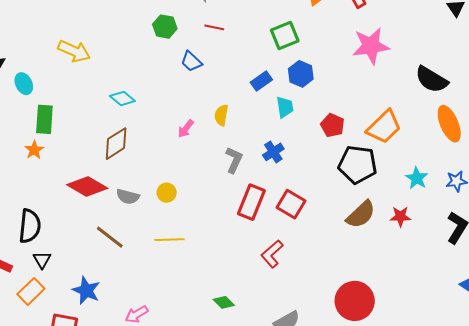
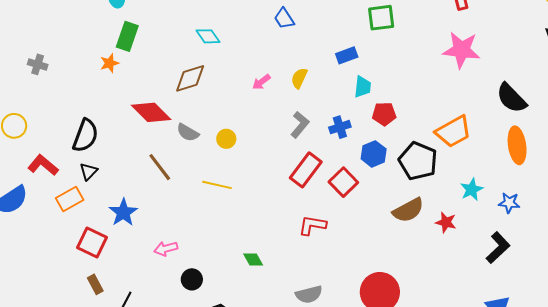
blue hexagon: (301, 74) -> (374, 154), moved
red pentagon: (332, 125) -> (384, 114), moved, turned 30
red L-shape: (272, 254) -> (312, 225), turned 36

